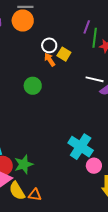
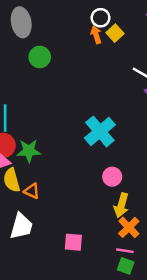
green circle: (33, 86) -> (40, 57), moved
cyan cross: (81, 147) -> (100, 131), moved

